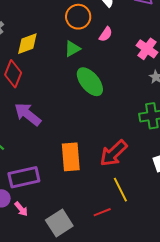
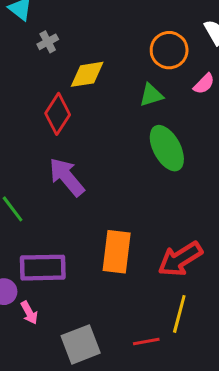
yellow line: (120, 190) -> (179, 314), turned 30

